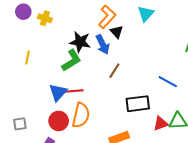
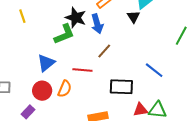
black triangle: (117, 32) -> (133, 17), moved
yellow line: (27, 57) -> (22, 16), moved, turned -40
red line: (73, 91) -> (82, 70), moved
orange semicircle: (81, 115) -> (65, 89), size x0.7

